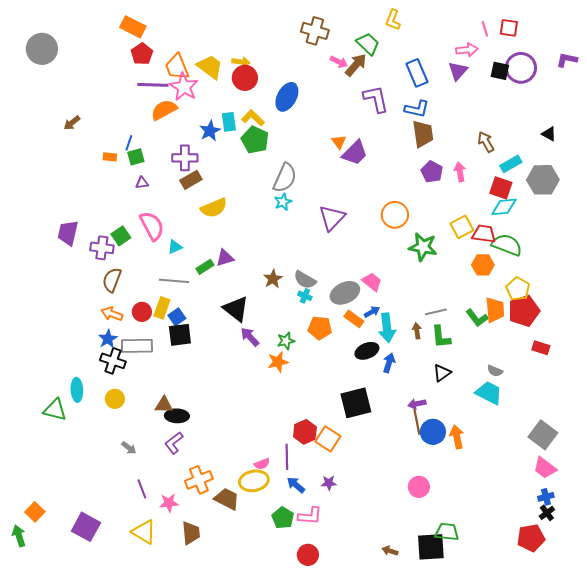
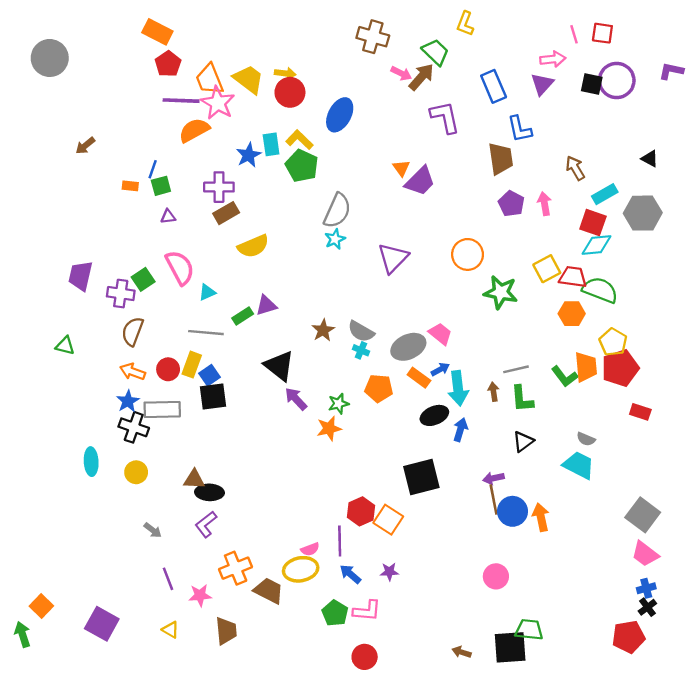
blue L-shape: (417, 109) -> (520, 129), moved, turned 65
green triangle: (55, 410) -> (65, 346), moved, size x0.7
yellow triangle: (144, 532) -> (170, 630), size x0.6

